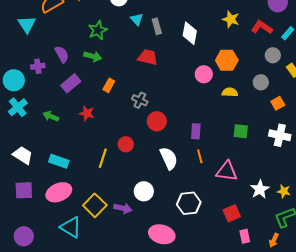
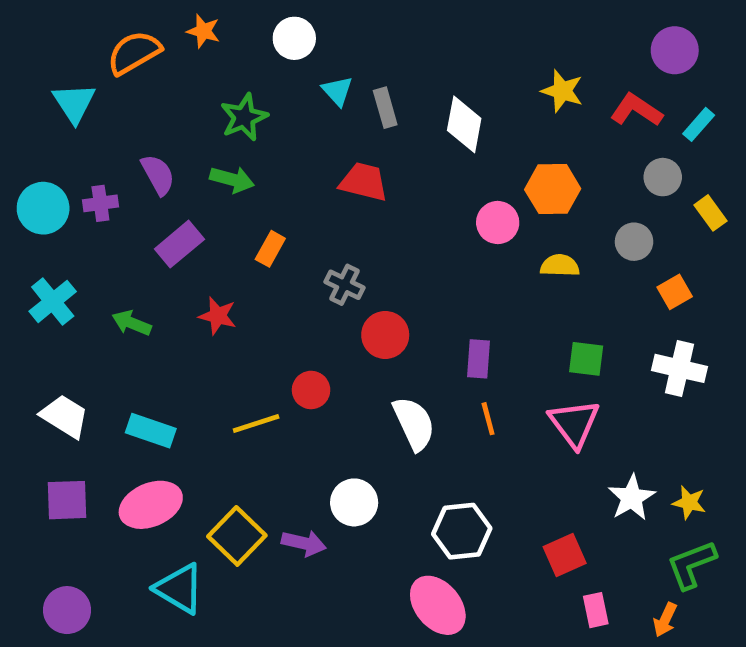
cyan circle: (14, 80) -> (43, 208), moved
yellow line: (103, 158) -> (256, 423), turned 54
pink triangle: (227, 171) -> (574, 423), moved, turned 45
pink ellipse: (162, 234) -> (438, 605), moved, turned 35

